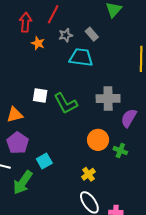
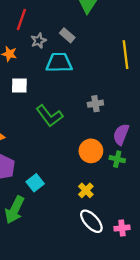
white square: (40, 95) -> (19, 86), moved
gray cross: (108, 98) -> (95, 104), size x0.6
purple semicircle: (129, 118) -> (121, 134), moved

